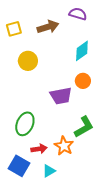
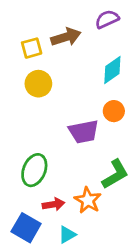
purple semicircle: (78, 14) -> (107, 19), turned -42
yellow square: (14, 29) -> (32, 48), moved

